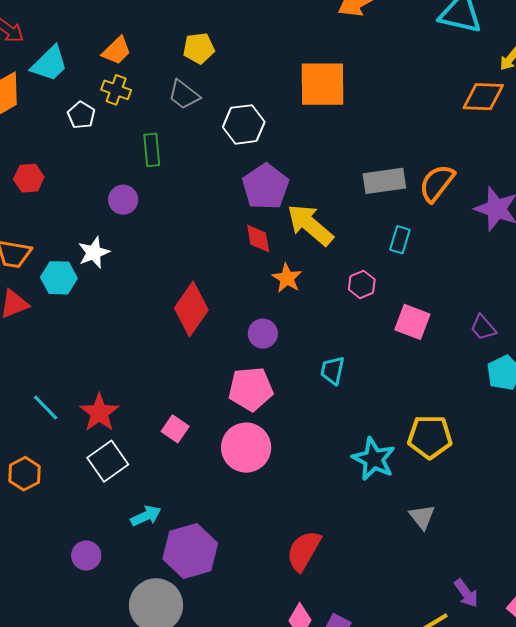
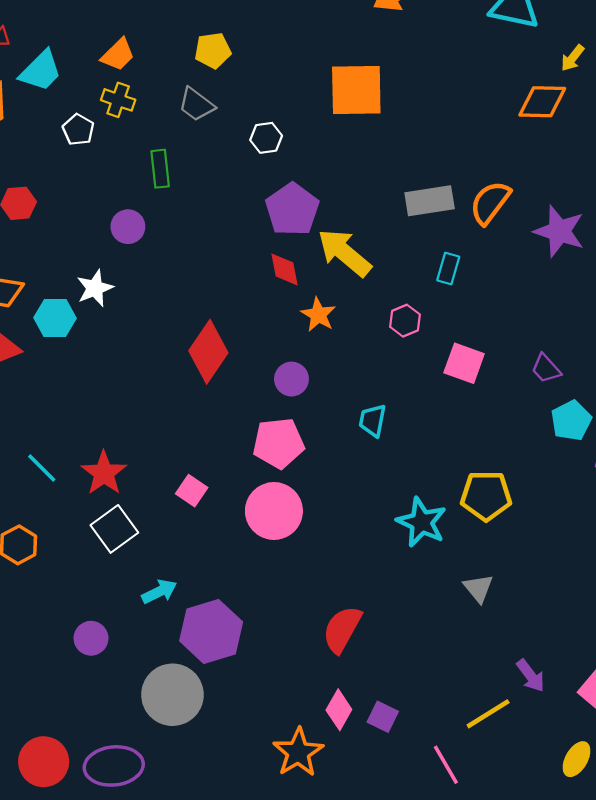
white hexagon: (244, 124) -> (266, 138), size x0.7

